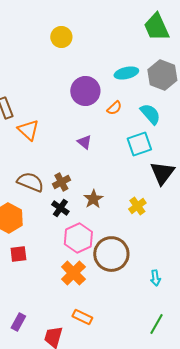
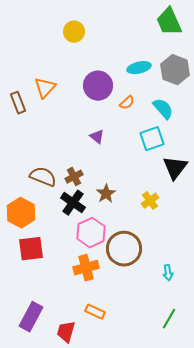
orange triangle: (28, 130) -> (45, 88), moved, turned 30
black cross: (60, 208) -> (73, 203), size x1.4
red square: (18, 254) -> (31, 249), size x1.5
orange cross: (73, 273) -> (86, 268), turned 30
purple rectangle: (18, 322) -> (31, 317), size x1.6

